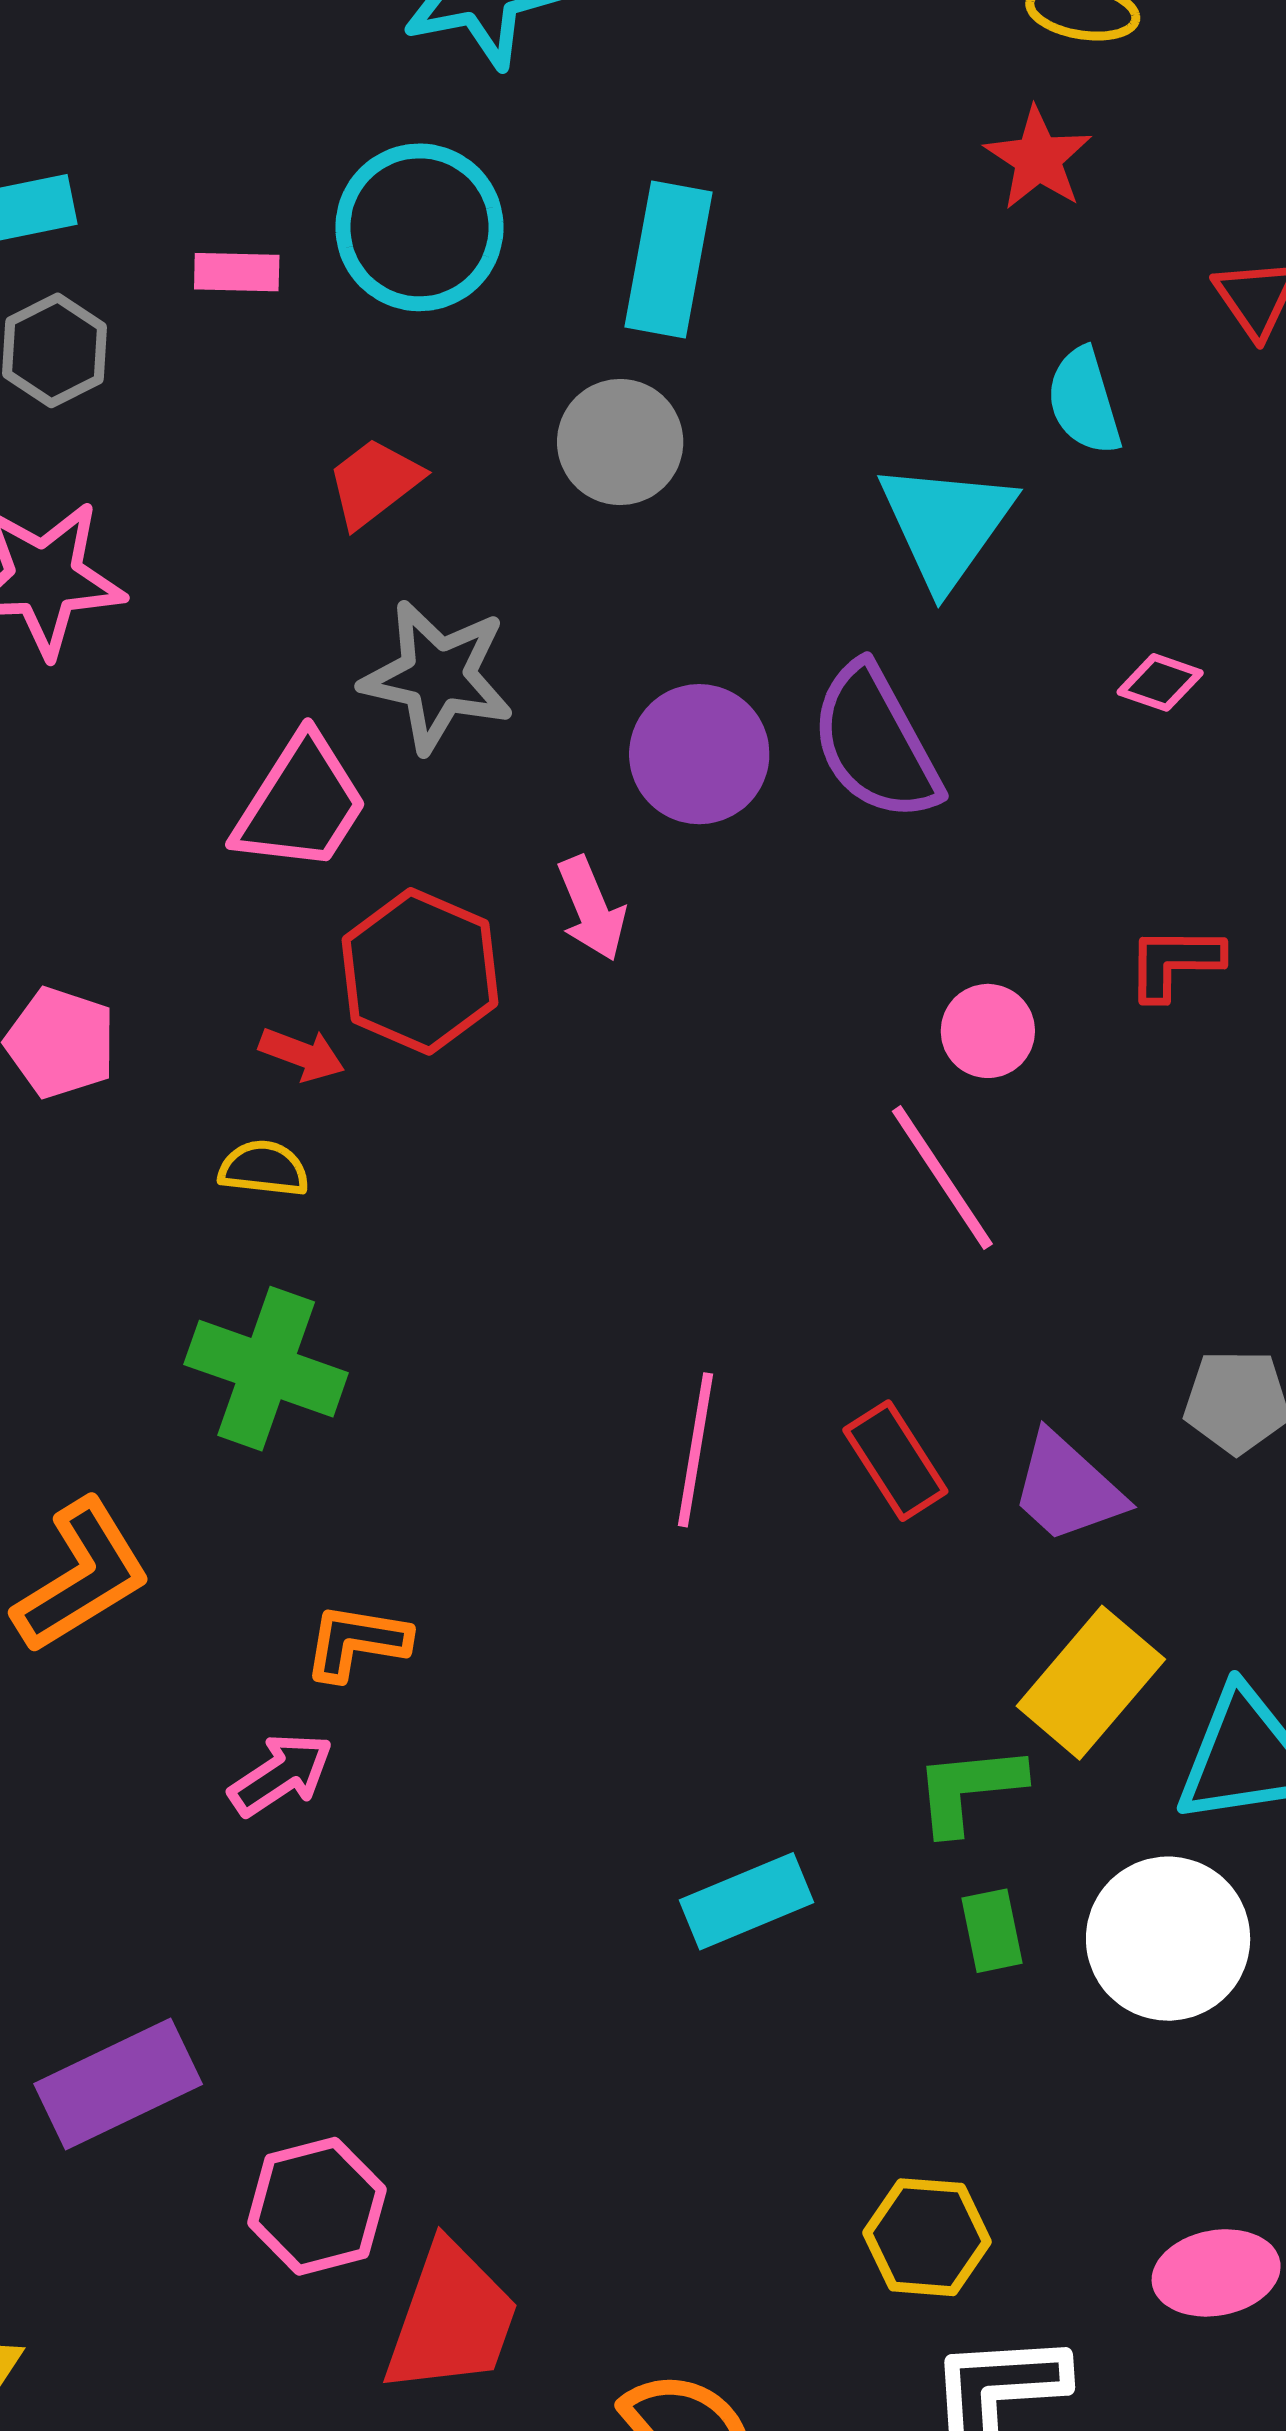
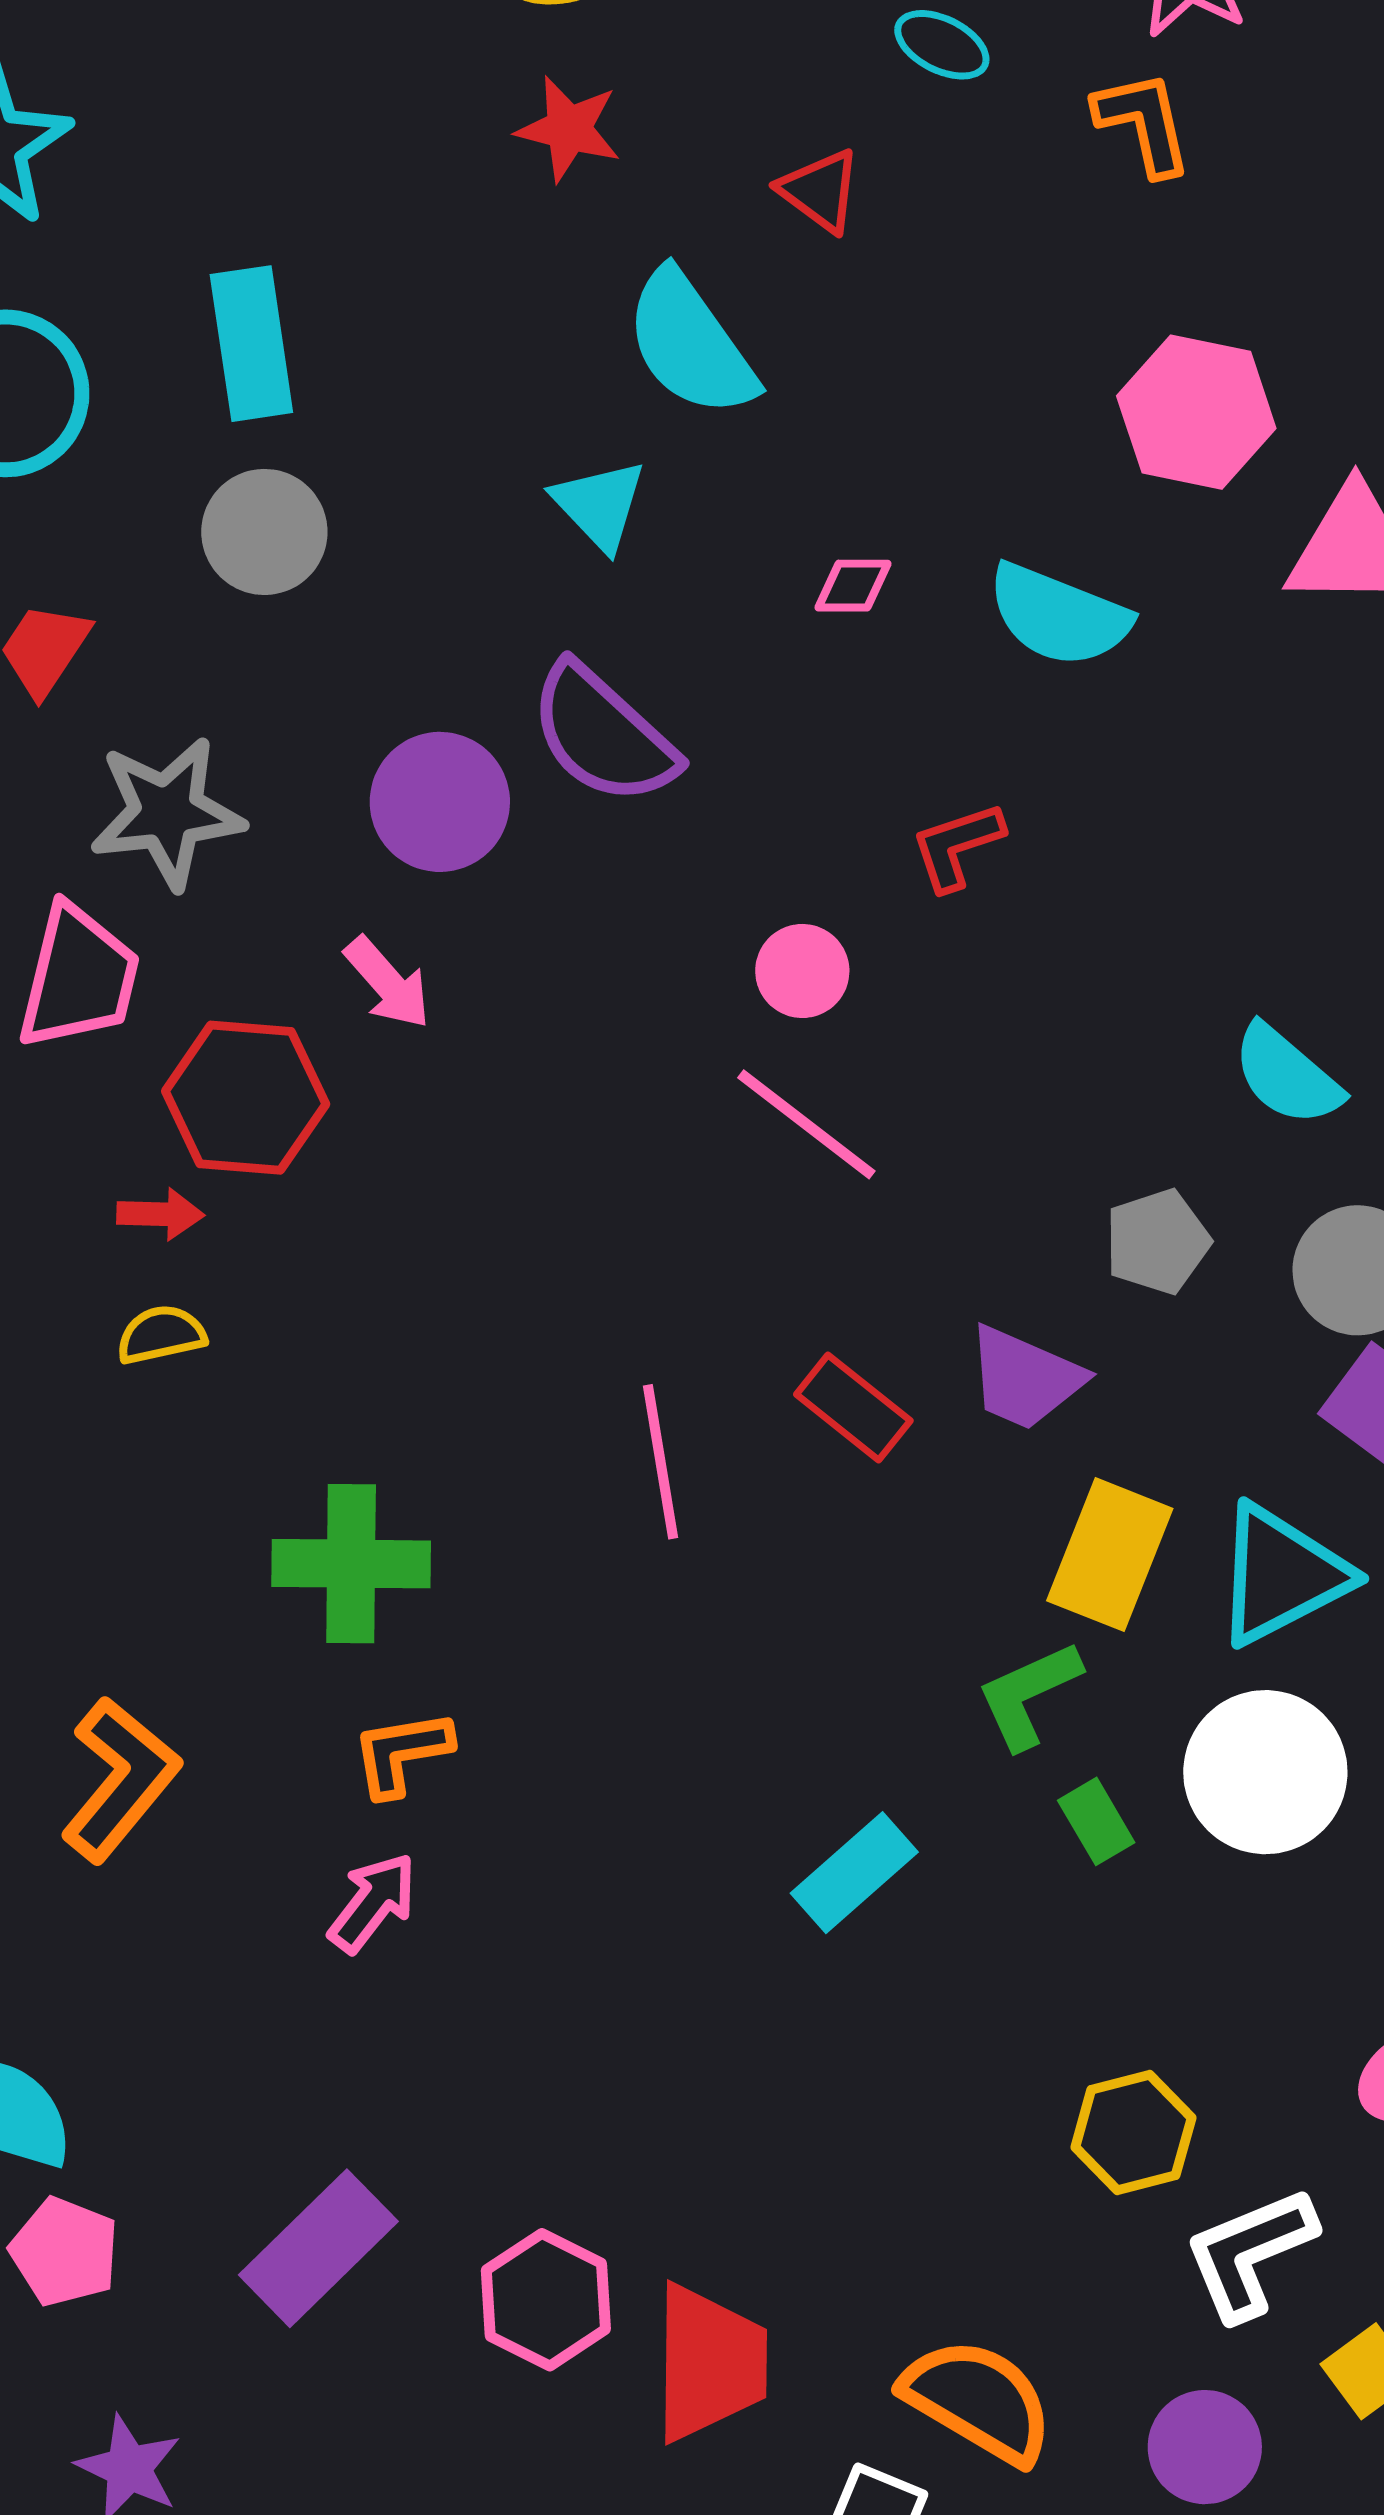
cyan semicircle: (1084, 401) -> (690, 344), size x1.5
cyan triangle: (946, 524) -> (599, 505), size x0.7
green cross: (266, 1369) -> (351, 1564), moved

